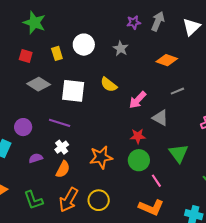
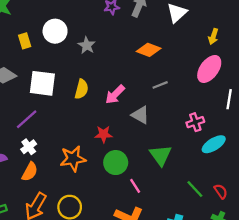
gray star: (121, 48) -> (87, 45), moved
yellow semicircle: (109, 85) -> (82, 89), moved, turned -114
purple line: (60, 123) -> (27, 119), turned -60
red star: (138, 136) -> (103, 134), moved

